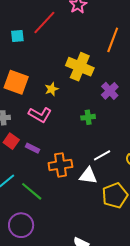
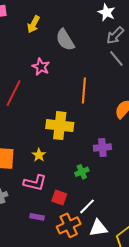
purple cross: (110, 91) -> (102, 147), moved, turned -36
red square: (11, 141) -> (59, 197), moved
white line: (102, 155) -> (87, 206), moved

